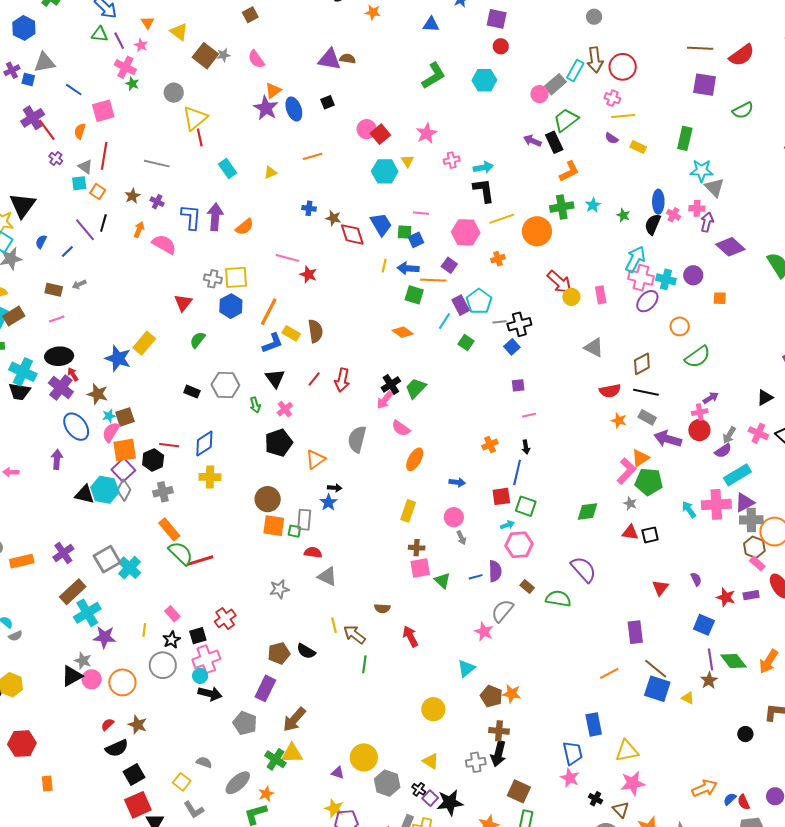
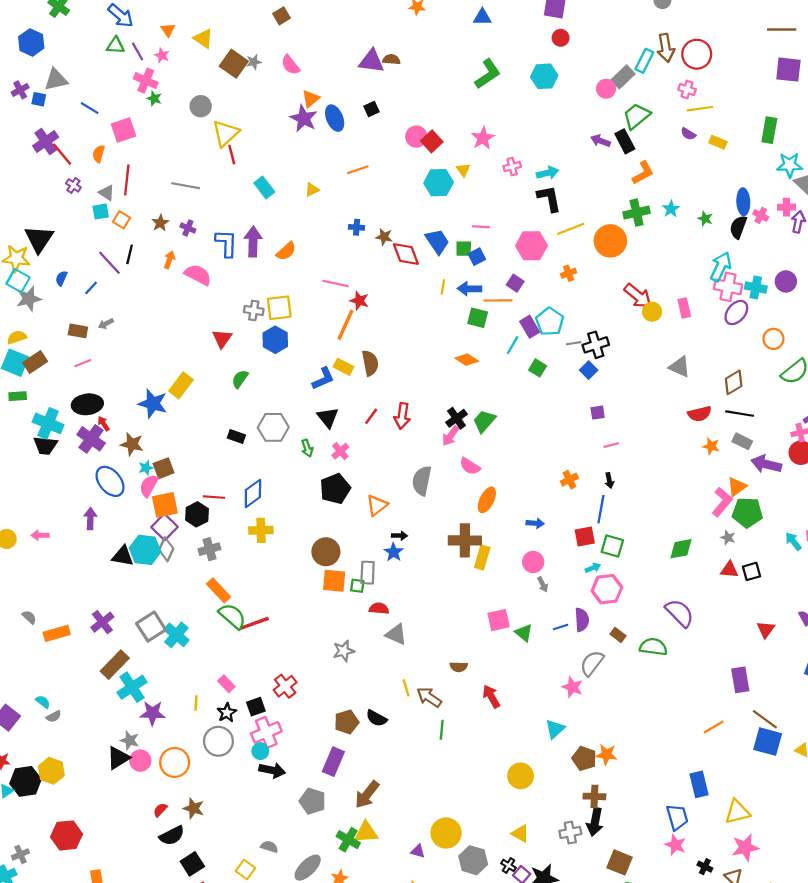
orange line: (269, 312) -> (345, 325), moved
brown cross: (417, 548) -> (465, 540), moved, size x1.8

